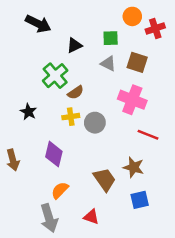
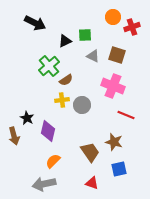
green square: (111, 38) -> (85, 35), moved
black star: (28, 112) -> (27, 118), moved
red triangle: (91, 217) -> (92, 183), moved
gray arrow: (49, 218) -> (44, 184), turned 95

